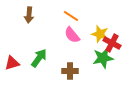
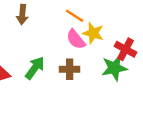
yellow star: (100, 34) -> (93, 33), moved
brown cross: (70, 71) -> (70, 69), moved

